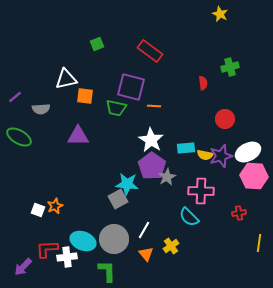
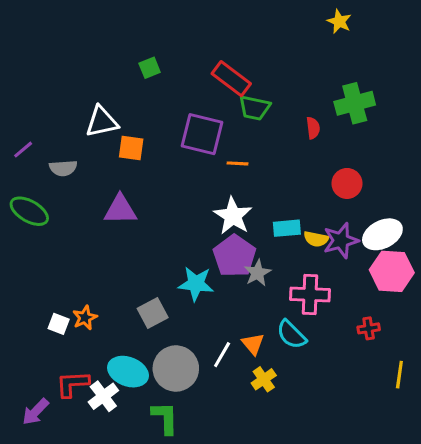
green cross: (230, 67) -> (355, 103), size x1.4
green trapezoid: (116, 108) -> (254, 108), moved
gray square: (118, 199) -> (153, 313), moved
orange triangle: (146, 254) -> (253, 344), moved
white cross: (67, 257) -> (103, 396), turned -30

